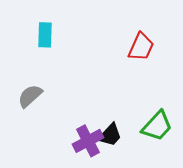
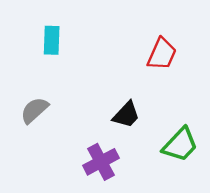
black trapezoid: (110, 135) -> (126, 115), moved

